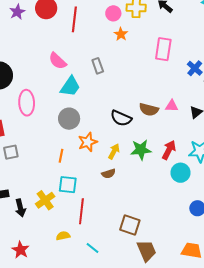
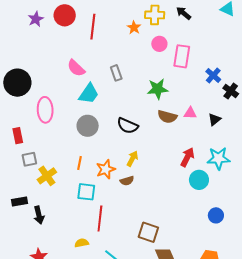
pink circle: (113, 13) -> (159, 44), moved
orange star: (121, 34) -> (134, 28), moved
black semicircle: (121, 118) -> (128, 126), moved
orange star: (88, 142) -> (106, 169), moved
green star: (141, 150) -> (158, 89), moved
yellow cross: (45, 200) -> (47, 176), moved

